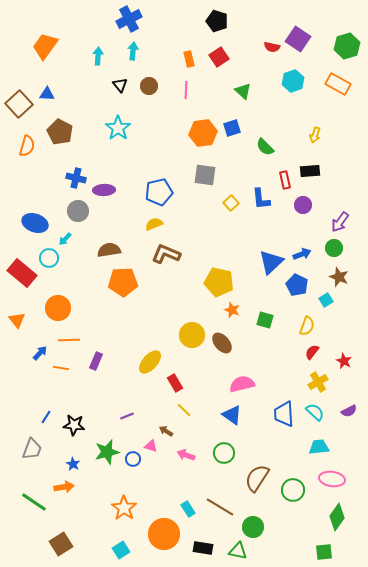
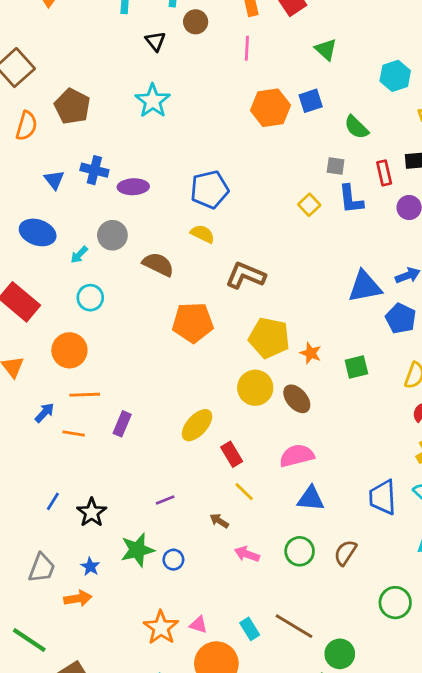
cyan hexagon: (293, 81) -> (395, 76), moved
brown circle: (149, 86) -> (196, 22), moved
blue triangle: (47, 94) -> (54, 180), moved, turned 49
gray square: (205, 175) -> (336, 166), moved, size x0.6
gray circle: (78, 211) -> (112, 235), moved
yellow semicircle: (154, 224) -> (203, 234), turned 48
brown semicircle: (109, 250) -> (158, 264), moved, turned 35
brown L-shape: (166, 254) -> (246, 275), moved
cyan circle: (49, 258) -> (90, 298), moved
blue triangle: (271, 262) -> (365, 287), turned 32
orange pentagon: (123, 282) -> (193, 323), moved
yellow pentagon: (219, 282) -> (269, 338), moved
green square: (265, 320) -> (356, 367), turned -30
pink semicircle: (242, 384) -> (297, 456), moved
blue triangle: (232, 415) -> (311, 499), turned -30
black star: (74, 425) -> (92, 512), turned 30
pink triangle: (151, 446) -> (198, 625), moved
gray trapezoid: (32, 449) -> (42, 568), moved
brown semicircle: (257, 478) -> (345, 553), moved, size x0.7
green line: (34, 502) -> (29, 640), moved

